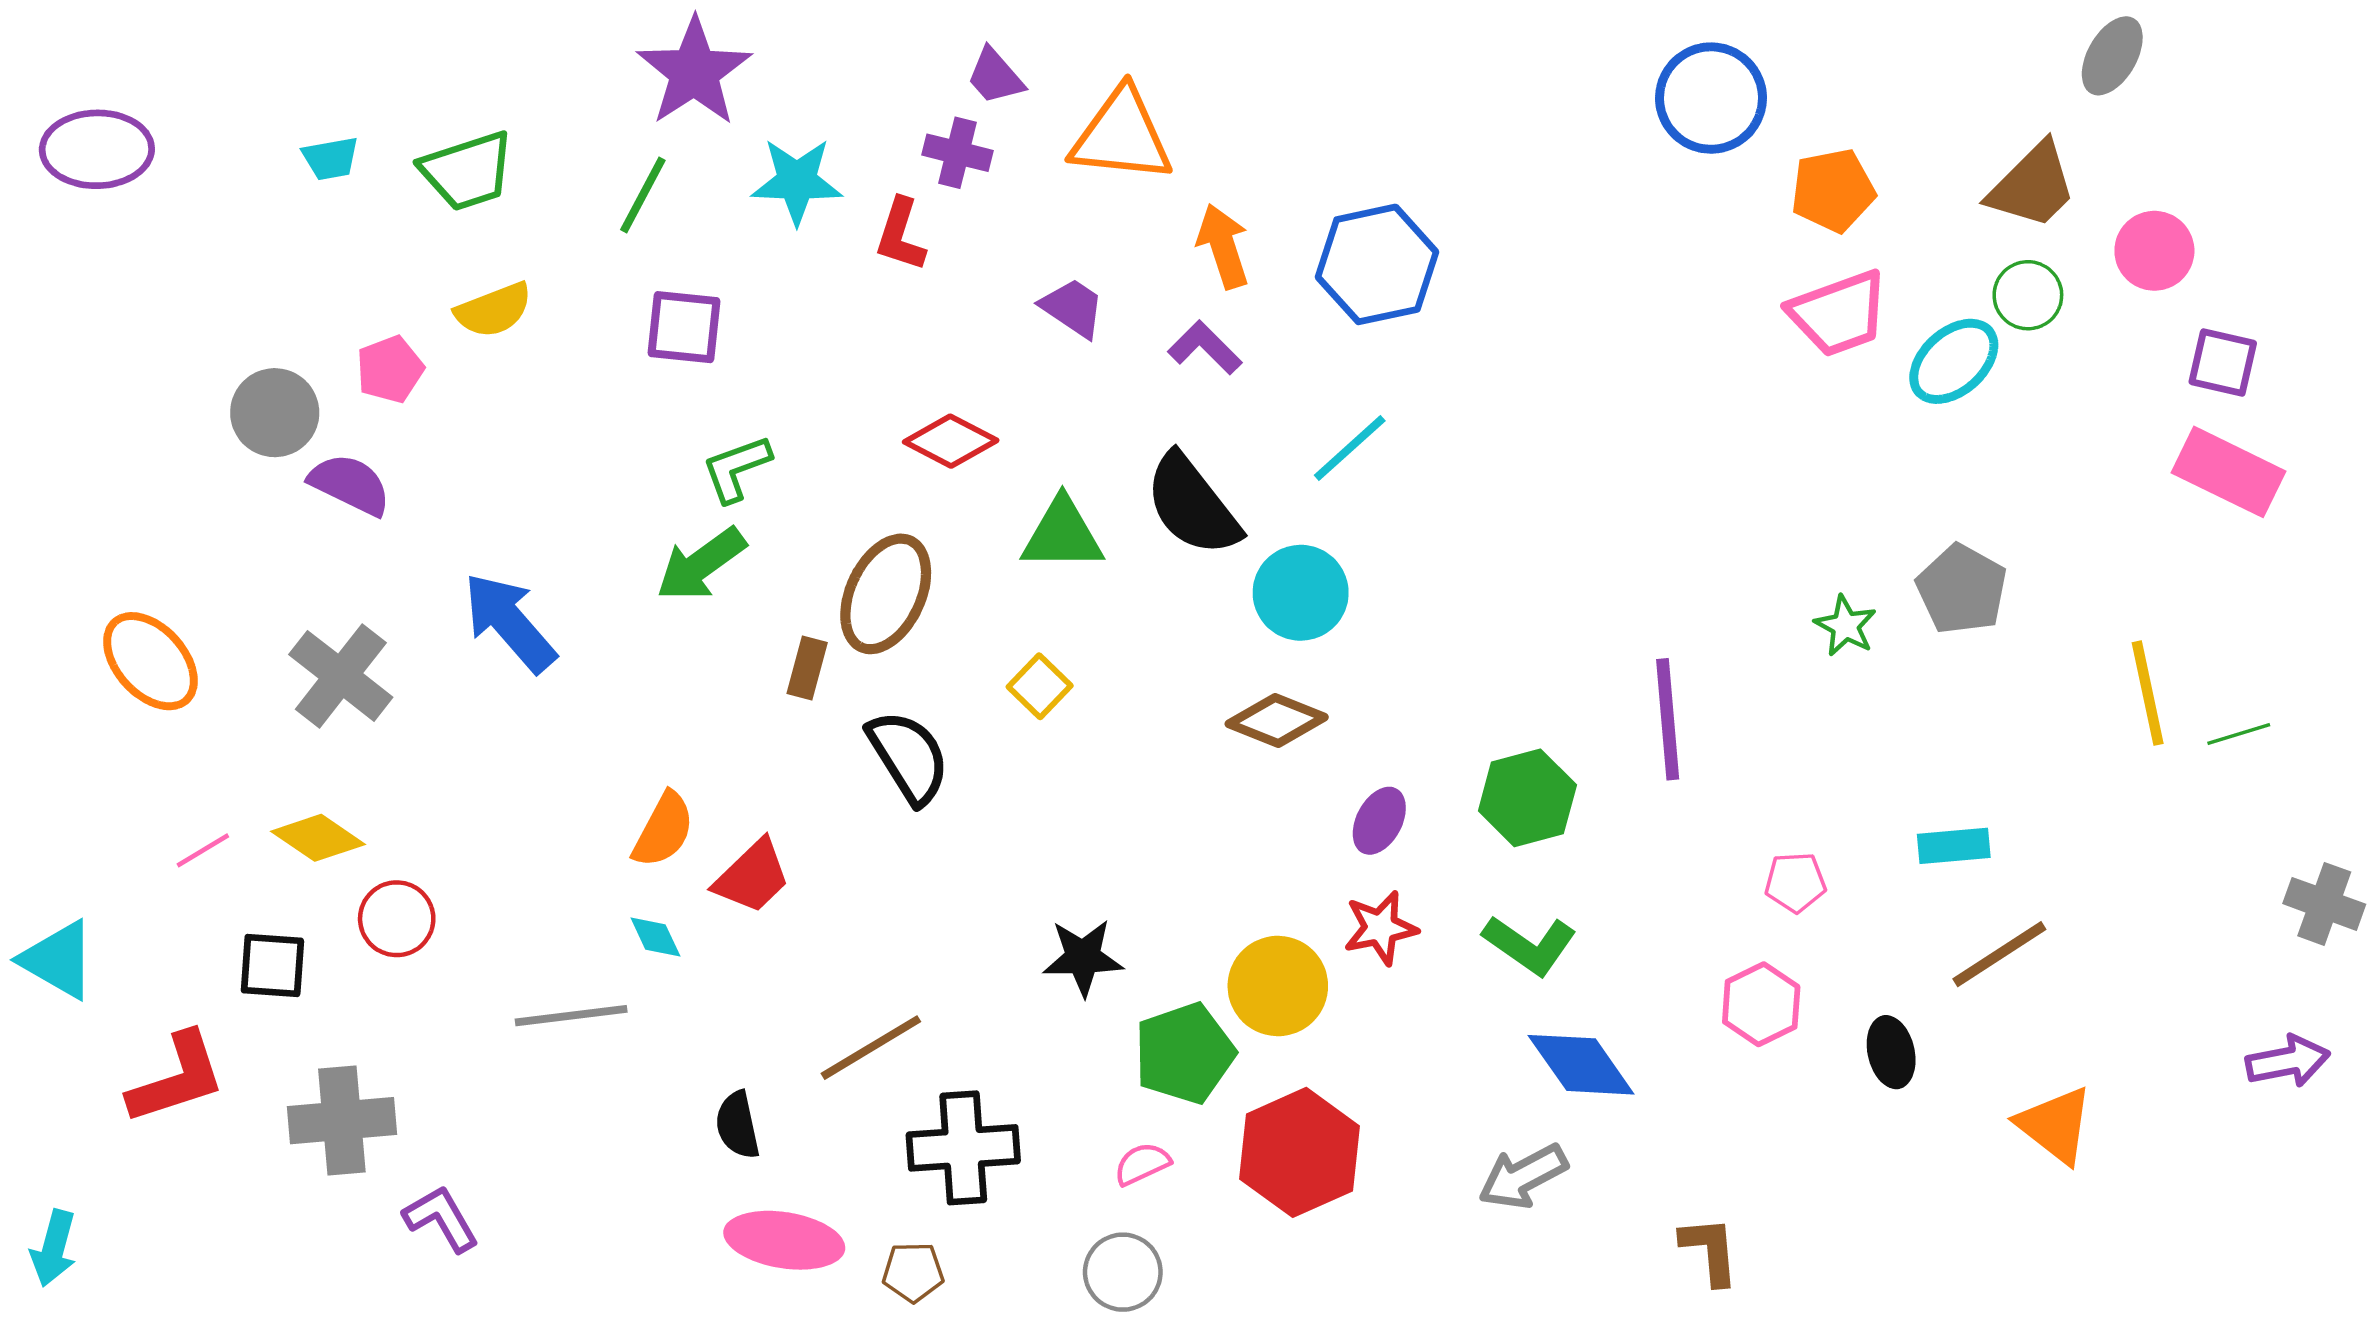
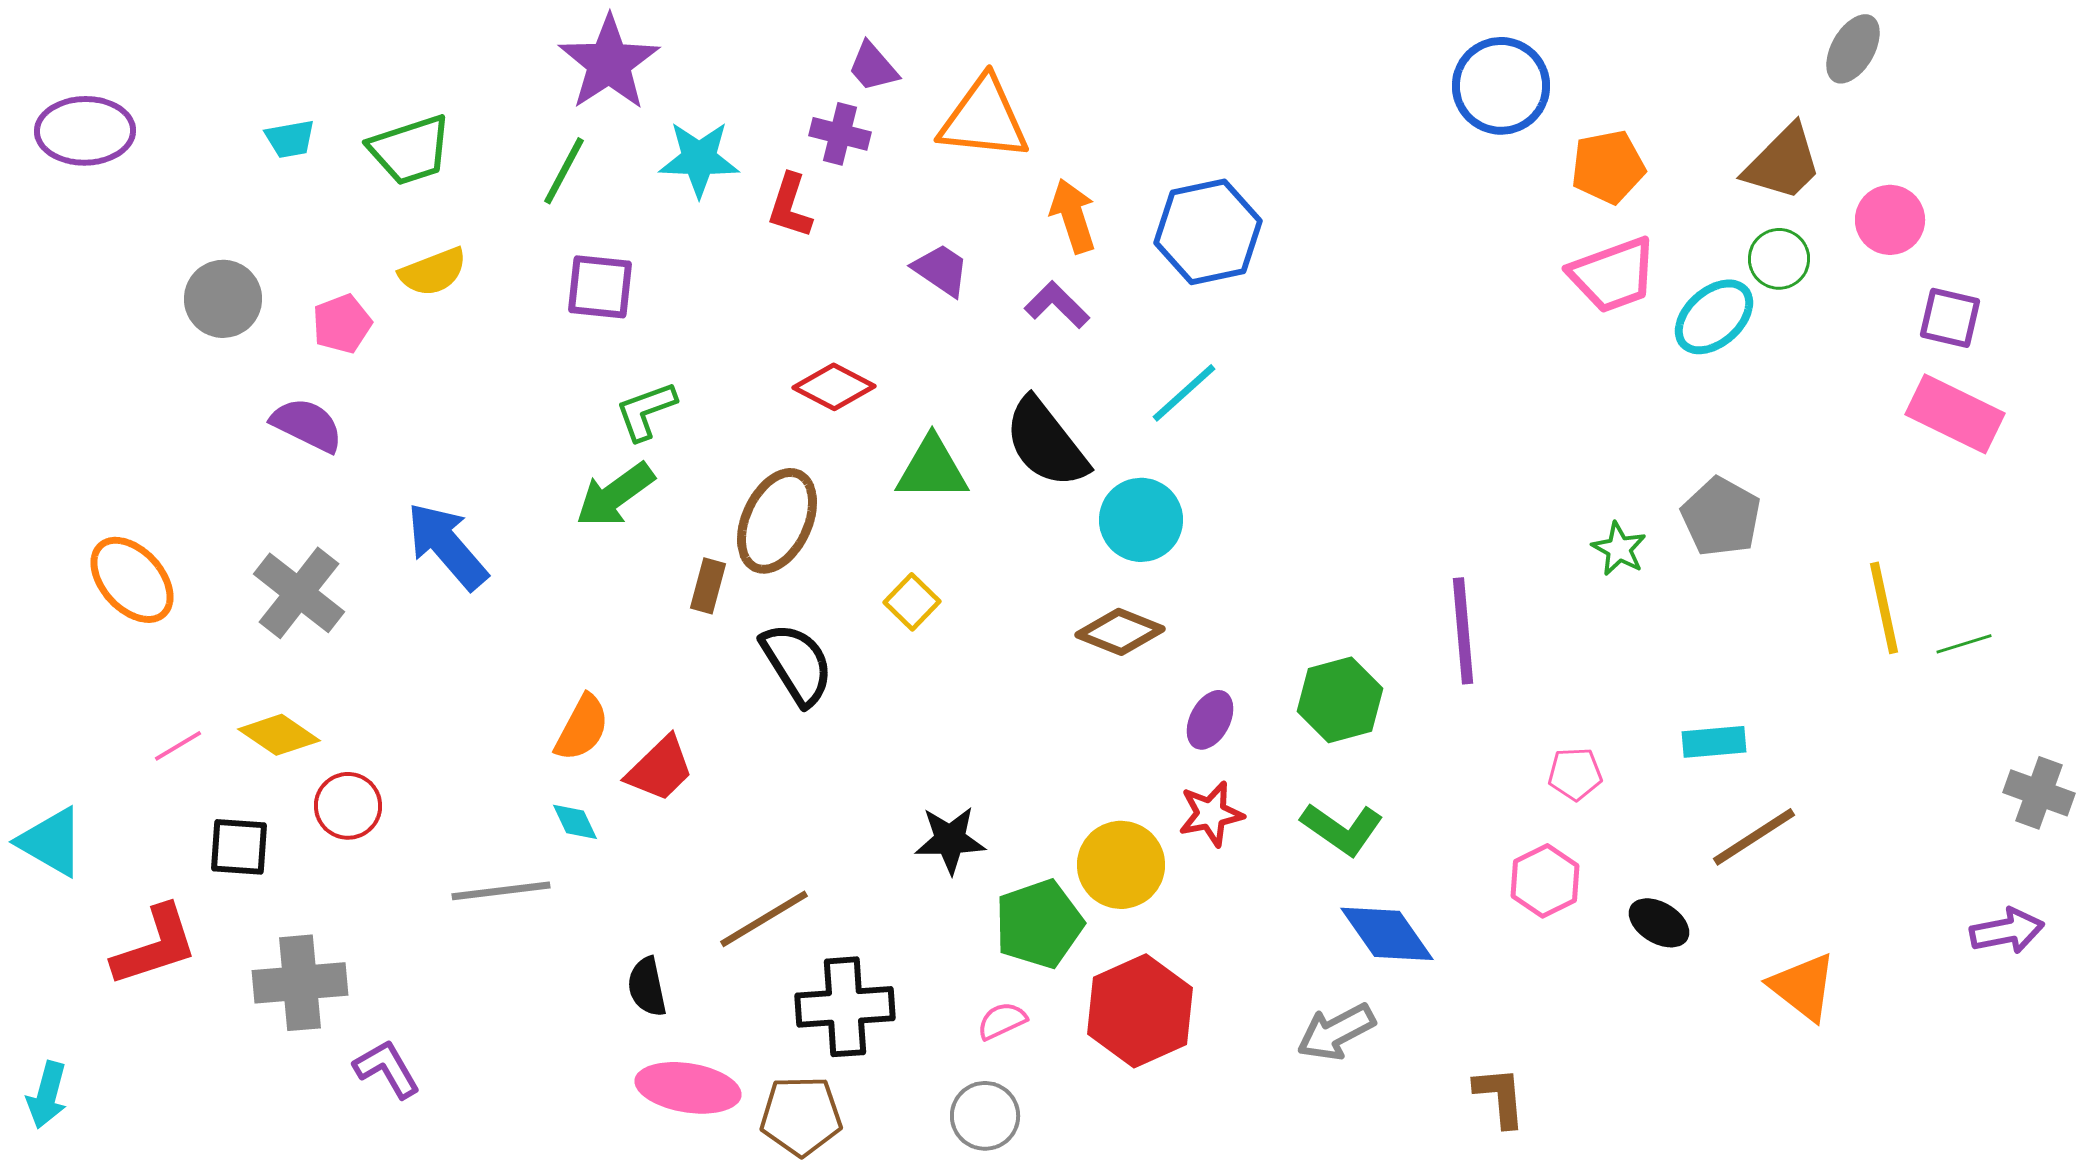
gray circle: (275, 413) -> (223, 299), moved
black ellipse: (1891, 1052) -> (1659, 923), turned -46
brown pentagon: (913, 1272) -> (801, 1116), size x1.5

